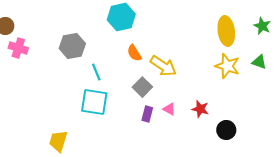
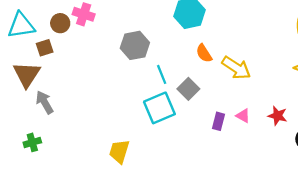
pink cross: (18, 48) -> (84, 14), moved
gray square: (142, 87) -> (188, 89), moved
cyan square: (94, 102) -> (159, 108), turned -32

